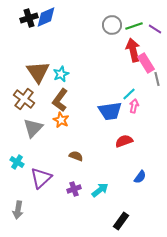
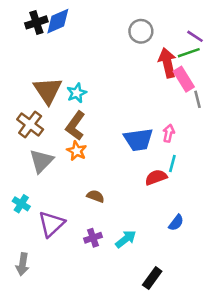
green line: (134, 26) -> (189, 53), moved
cyan line: (129, 94) -> (172, 163), moved, turned -32

